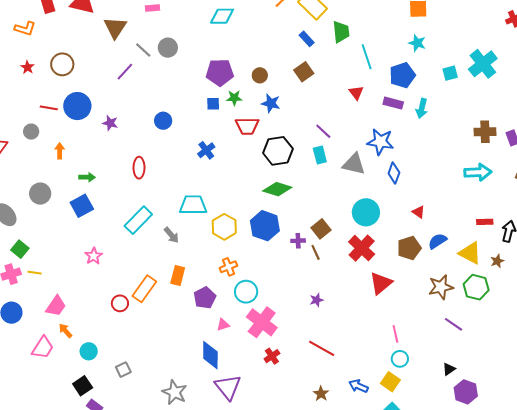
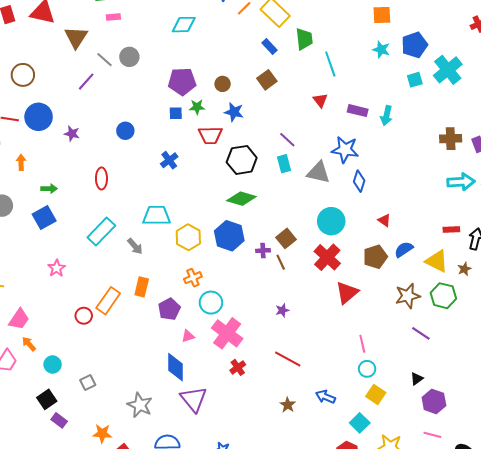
blue pentagon: (402, 75) -> (414, 45), moved
cyan arrow: (478, 172) -> (461, 182), moved
yellow square: (390, 382) -> (376, 395), moved

